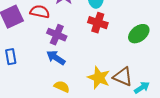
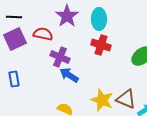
blue arrow: (56, 58) -> (69, 75), moved

